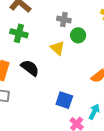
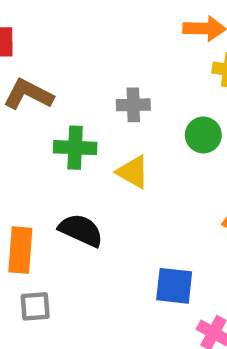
green cross: (19, 33) -> (75, 148), moved
green circle: (78, 35) -> (203, 135), moved

